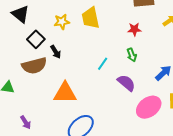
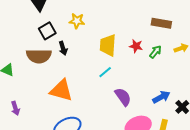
yellow trapezoid: (91, 18) -> (108, 45), moved
red star: (134, 29) -> (136, 46), moved
green arrow: (132, 55) -> (155, 52), moved, turned -136

